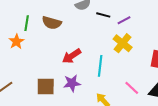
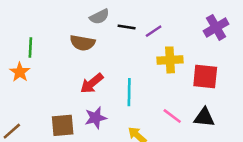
brown semicircle: (52, 23) -> (82, 43), moved
yellow cross: (123, 43) -> (170, 60), moved, turned -36

